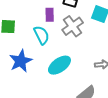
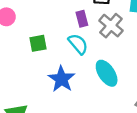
cyan ellipse: (59, 65) -> (107, 73), turned -75

